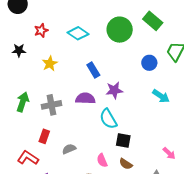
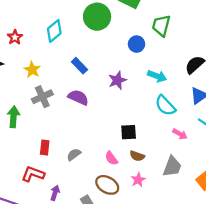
cyan diamond: (78, 33) -> (54, 31), turned -60
purple star: (114, 90) -> (117, 80), moved
purple semicircle: (85, 98) -> (78, 97), turned 36
gray cross: (51, 105) -> (42, 97), moved
cyan semicircle: (108, 119) -> (165, 106), moved

